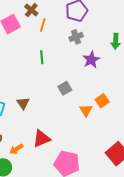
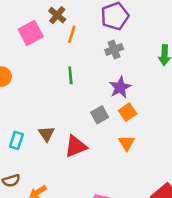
purple star: (91, 60) -> (120, 87), moved
orange square: (102, 101) -> (128, 112), moved
red triangle: (41, 139) -> (76, 146), moved

